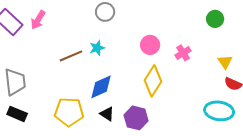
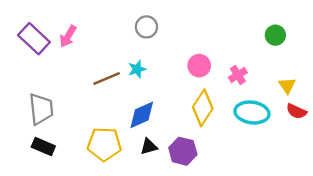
cyan ellipse: (219, 111) -> (252, 112), moved
black triangle: (107, 114) -> (149, 146), turned -49

